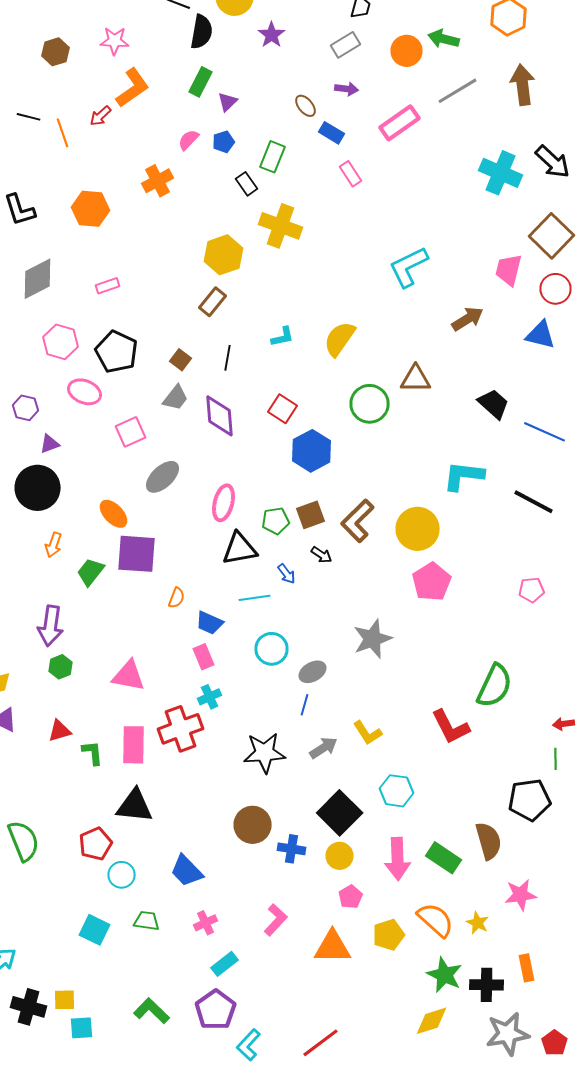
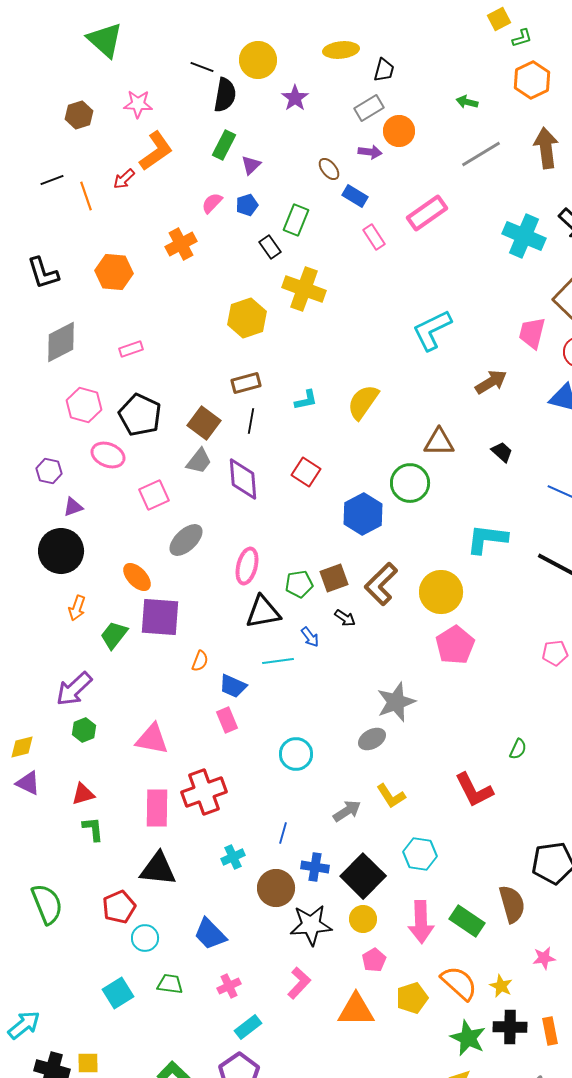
green arrow: (444, 39) -> (467, 102), size x0.7
orange circle: (406, 51) -> (399, 131), moved
black line: (28, 117) -> (52, 180), turned -35
pink rectangle: (400, 123) -> (427, 213), moved
brown rectangle: (212, 302) -> (246, 383), moved, turned 36
brown square: (180, 360) -> (204, 423), size x1.5
green circle: (370, 404) -> (410, 483), moved
black trapezoid: (494, 404) -> (502, 452), moved, size x0.7
blue hexagon: (312, 451) -> (363, 514), moved
purple arrow: (50, 626) -> (74, 689), turned 39
cyan circle: (272, 649) -> (296, 754), moved
gray ellipse: (312, 672) -> (372, 739), moved
green semicircle: (494, 686) -> (518, 749), size x0.5
cyan cross: (210, 697) -> (233, 857), moved
blue line: (304, 705) -> (283, 833), moved
green L-shape: (92, 753) -> (93, 829), moved
black star: (264, 753) -> (311, 925), moved
blue cross: (292, 849) -> (315, 867), moved
pink star: (520, 895) -> (544, 958), size x0.7
cyan square: (94, 930) -> (118, 993), turned 32
black cross: (486, 985) -> (510, 1027), moved

